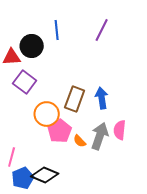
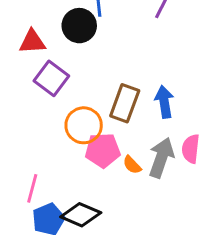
black circle: (32, 46) -> (79, 26), moved
pink pentagon: (60, 131) -> (103, 150), turned 30

